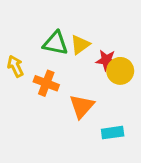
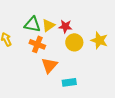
red star: (106, 60) -> (65, 26), moved
orange cross: (46, 83) -> (37, 44), moved

